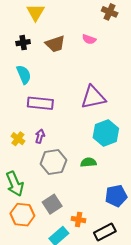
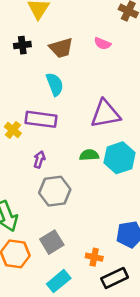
cyan semicircle: (24, 75) -> (55, 84), moved
yellow cross: (18, 139) -> (13, 130), moved
green semicircle: (88, 162) -> (89, 155), moved
orange cross: (79, 220) -> (94, 257), moved

